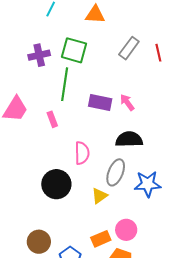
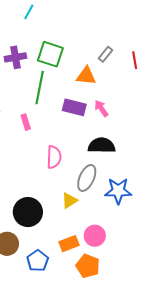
orange triangle: (95, 15) -> (86, 76), moved
gray rectangle: (129, 48) -> (105, 54), size x0.7
black circle: (56, 184) -> (28, 212), moved

